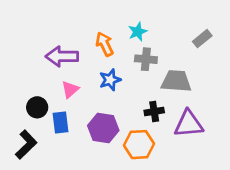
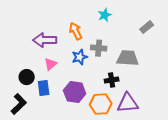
cyan star: (138, 32) -> (105, 15), moved
gray cross: (146, 59) -> (99, 48), moved
purple triangle: (189, 124) -> (128, 103), moved

